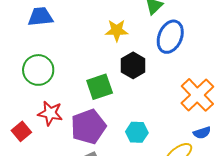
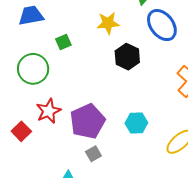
blue ellipse: (170, 37) -> (162, 25), turned -56
green square: (100, 87) -> (63, 42), moved, size x0.6
red star: (50, 113) -> (49, 111), turned -30

